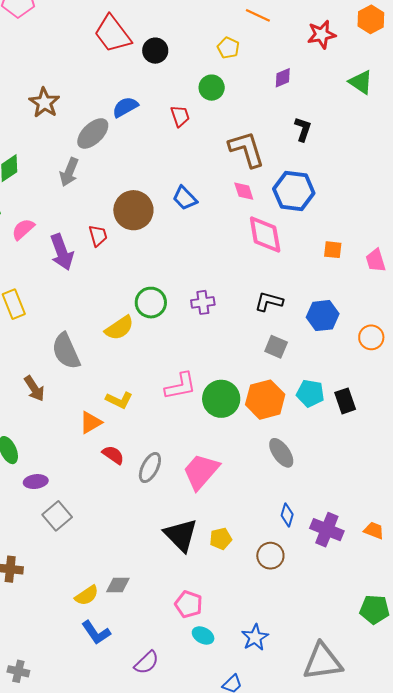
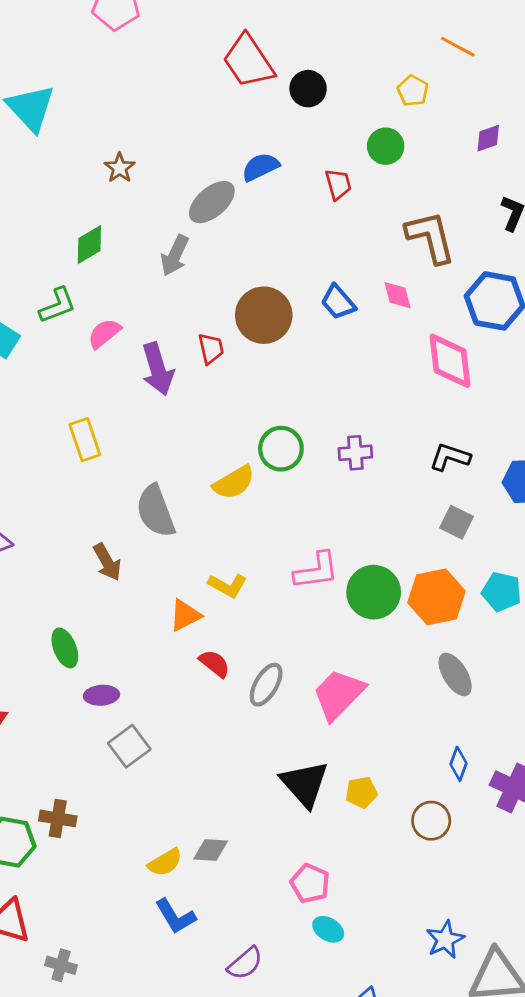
brown star: (44, 103) -> (120, 168), moved, size x0.7
pink diamond: (244, 191) -> (397, 295), moved
blue star: (255, 637) -> (445, 940), moved

